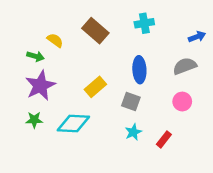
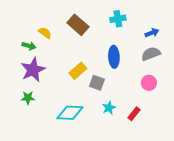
blue arrow: (197, 37) -> (152, 33), moved
gray square: (131, 102) -> (97, 83), moved
cyan diamond: (73, 124) -> (70, 113), moved

